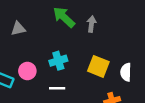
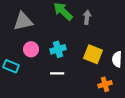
gray triangle: (18, 29) -> (23, 21), size x1.5
pink circle: (27, 71) -> (31, 49), moved

